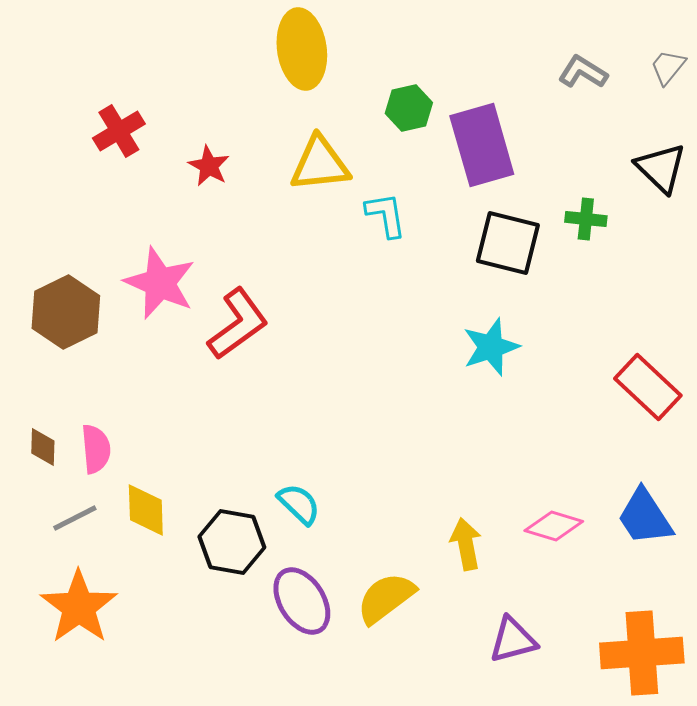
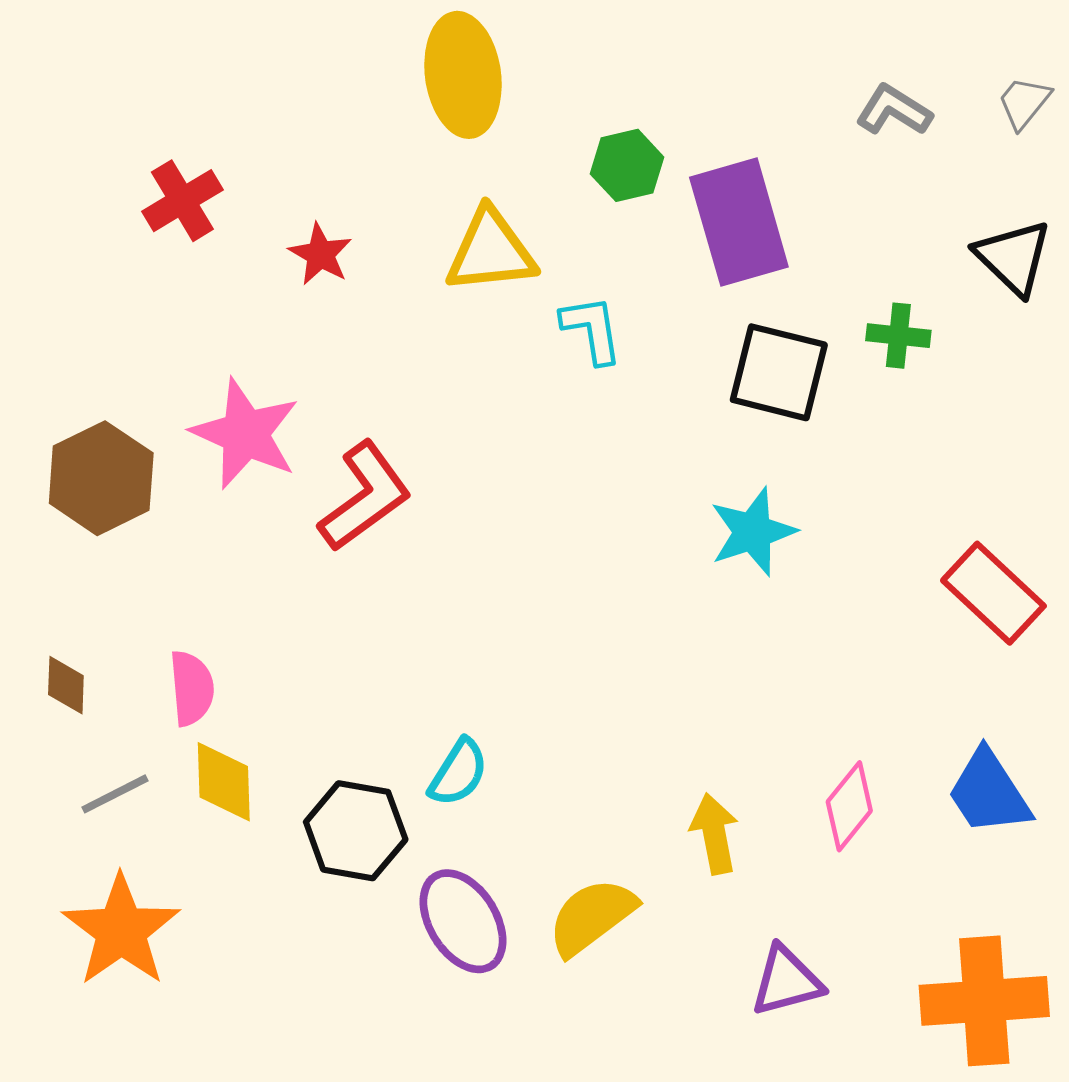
pink semicircle: (96, 449) -> (192, 688), moved
cyan semicircle: (299, 504) -> (458, 772), turned 78
pink diamond: (554, 526) -> (849, 806), turned -68

